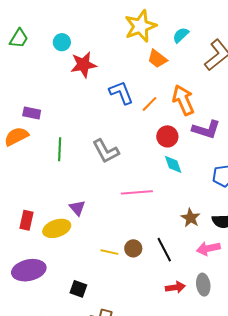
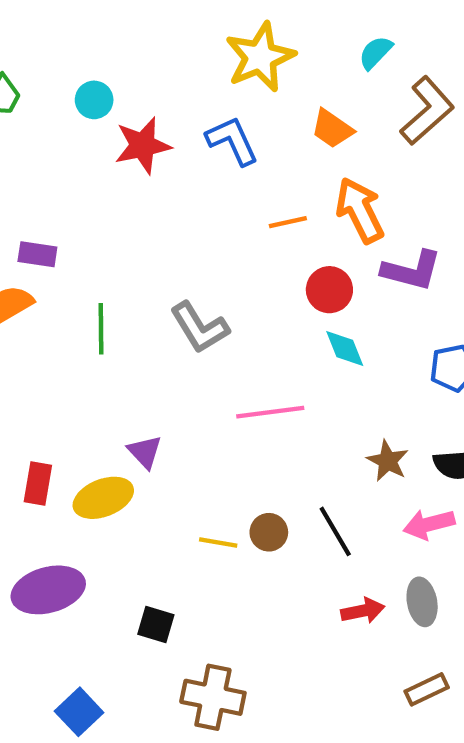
cyan semicircle: (181, 35) -> (375, 53), moved
orange trapezoid: (157, 59) -> (332, 129), moved
blue L-shape: (121, 93) -> (232, 141), moved
orange line: (149, 104) -> (288, 222), turned 36

